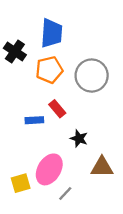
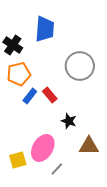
orange pentagon: (49, 70) -> (19, 74), moved
blue rectangle: (34, 120) -> (30, 96), moved, turned -49

